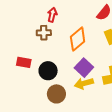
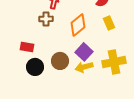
black circle: (48, 71) -> (35, 67), moved
brown circle: (56, 94) -> (60, 61), moved

